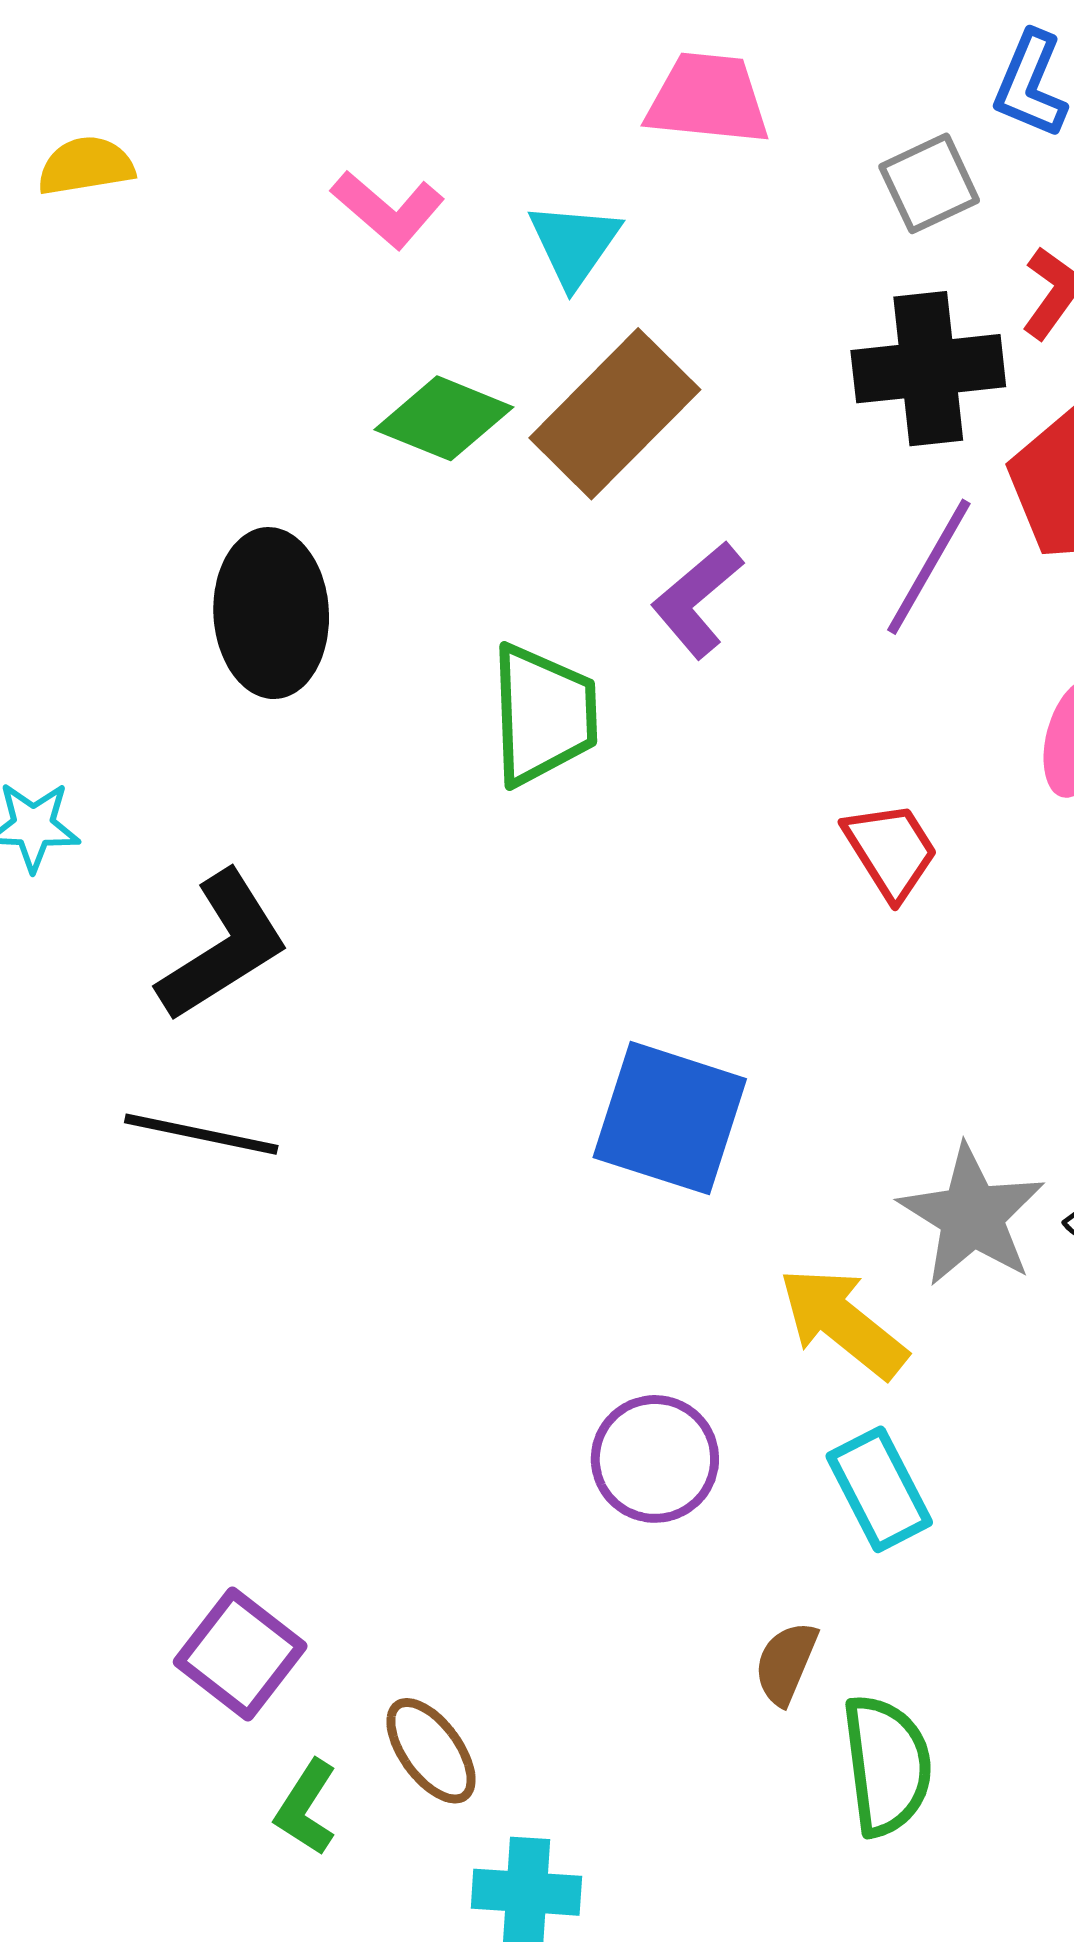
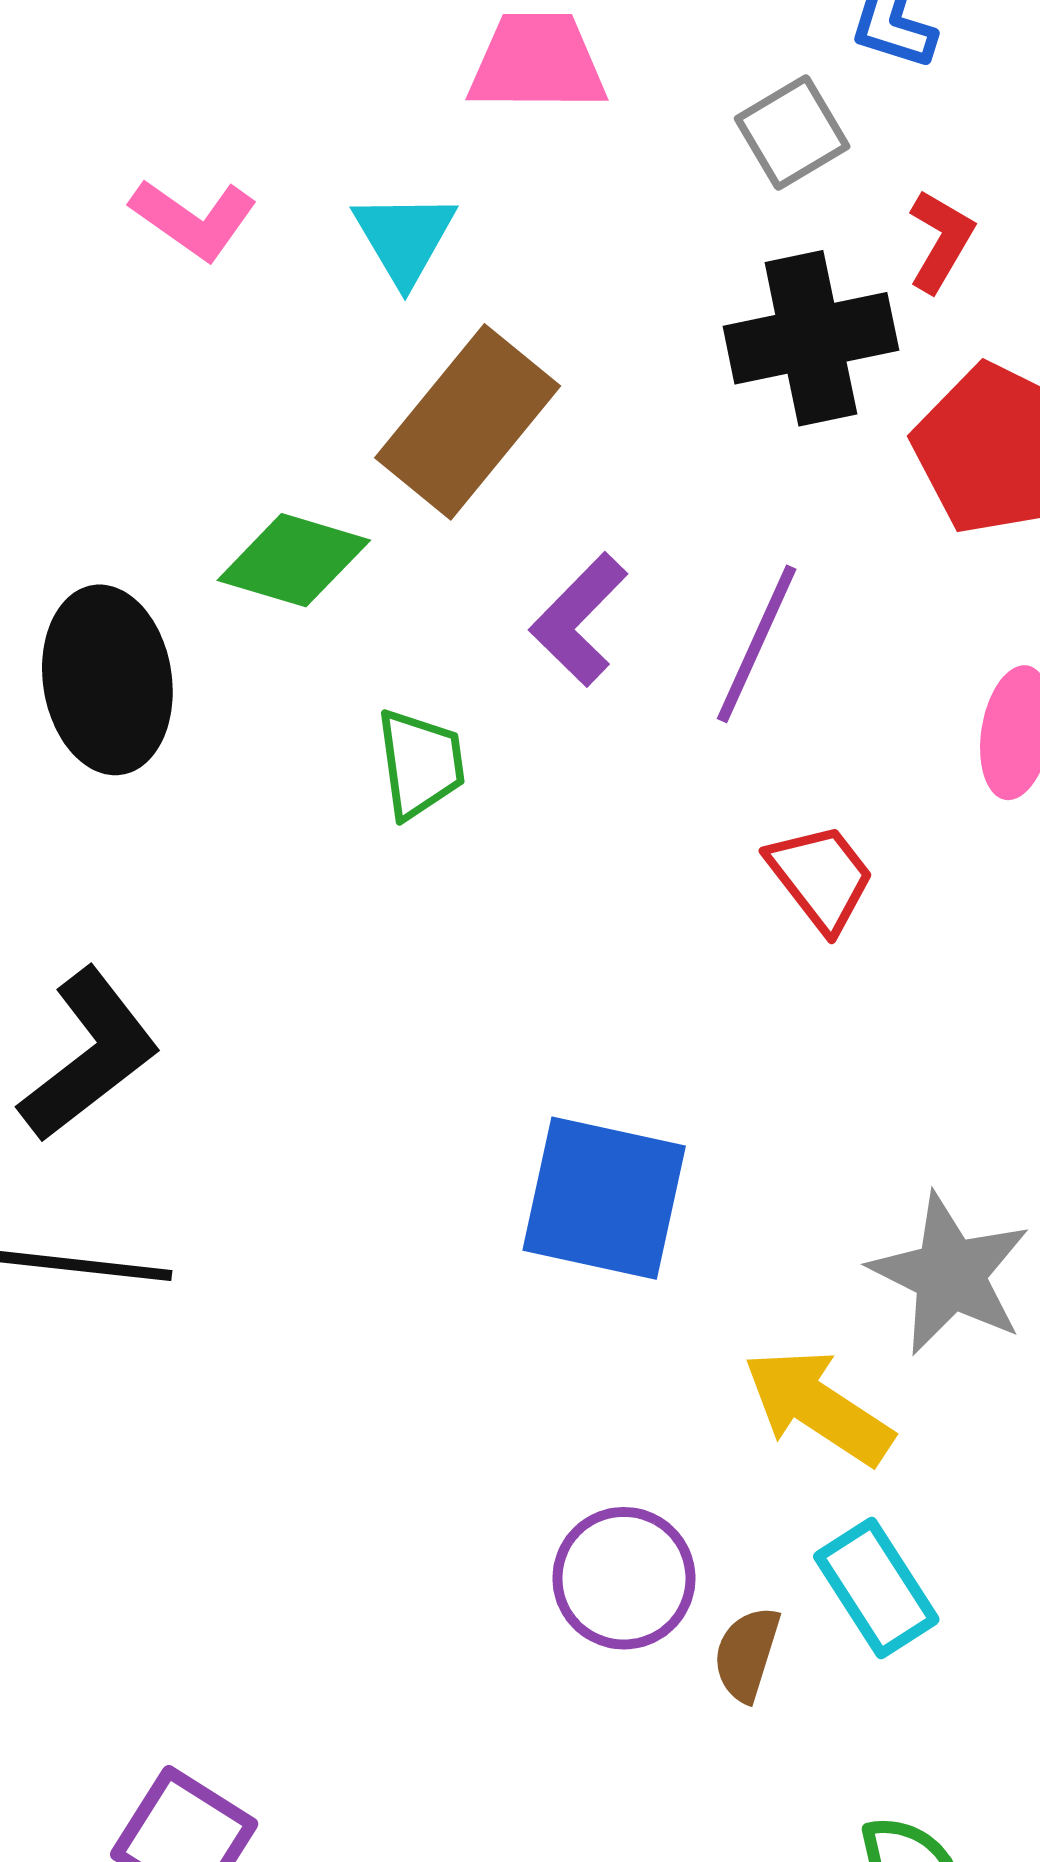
green diamond: (444, 418) -> (294, 560), moved
purple line: (929, 567) -> (757, 644), moved
green trapezoid: (543, 715) -> (420, 764), size x0.7
brown semicircle: (786, 1663) -> (747, 1654), moved

